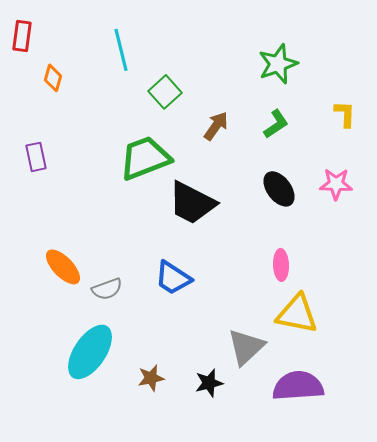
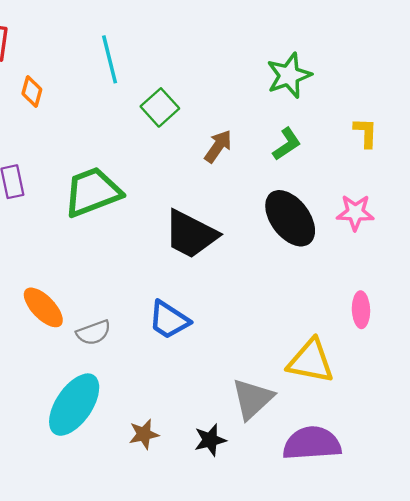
green trapezoid: (145, 158) -> (92, 192), moved
black ellipse: (279, 189) -> (290, 218), size x1.4
pink ellipse: (281, 265) -> (361, 310), moved

